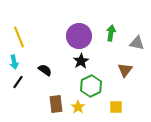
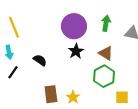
brown triangle: (125, 70) -> (106, 53), moved, turned -35
green hexagon: (91, 86) -> (104, 76), moved
yellow square: (116, 107) -> (122, 97), moved

